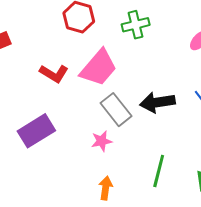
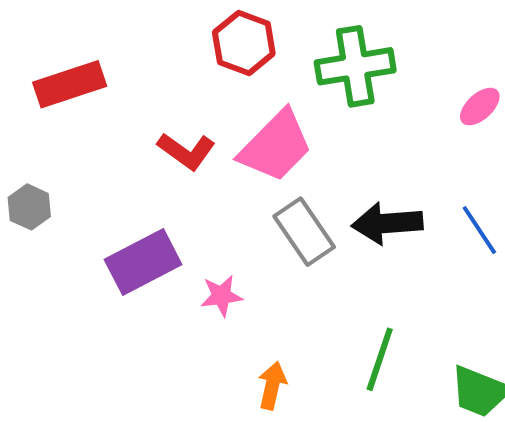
green cross: (136, 25) -> (355, 66), size x1.4
pink star: (102, 141) -> (221, 296), moved

